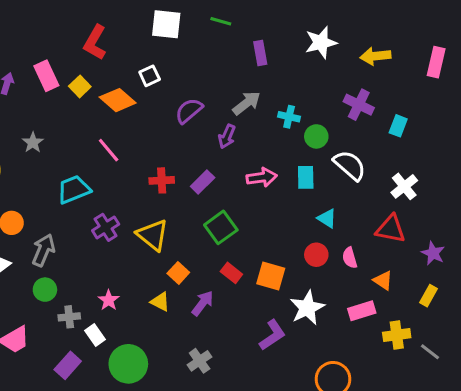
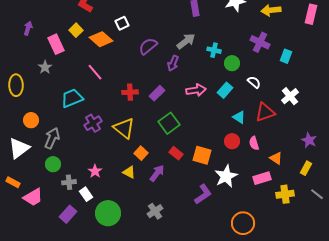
pink rectangle: (46, 76) -> (56, 44), moved
white semicircle: (350, 165) -> (254, 82), size x0.6
cyan rectangle: (306, 177) -> (225, 90), turned 42
red triangle: (391, 229) -> (265, 112), moved, turned -30
gray line: (430, 352) -> (317, 194), moved

